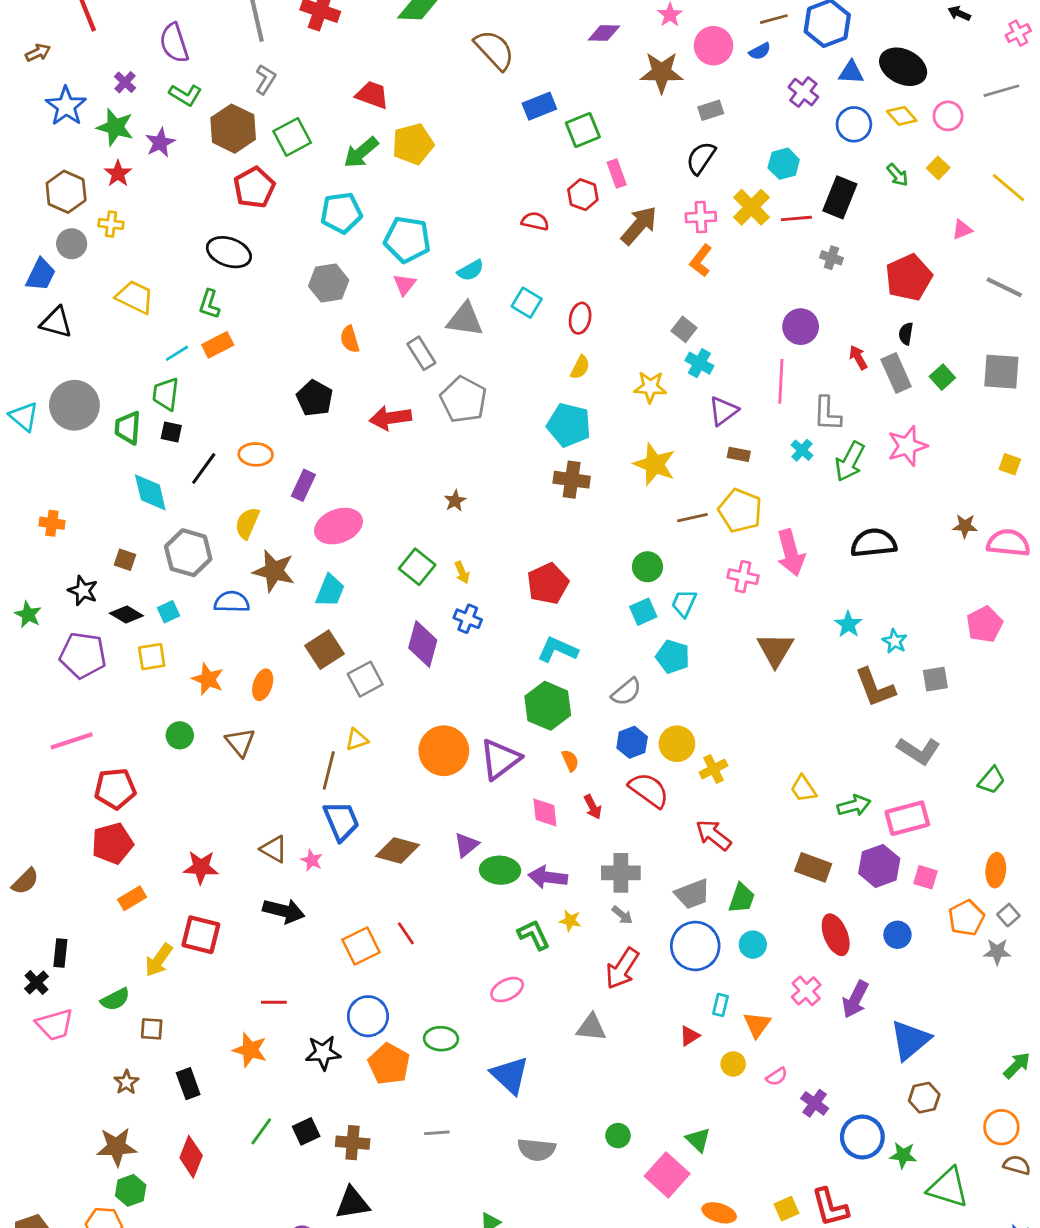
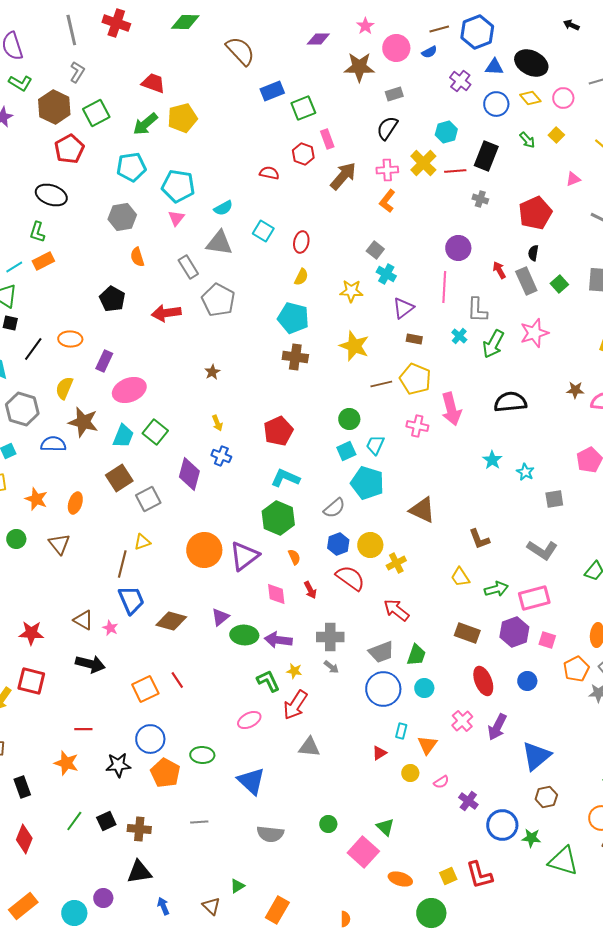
green square: (417, 567) -> (155, 432), moved
brown triangle: (775, 650) -> (422, 510), moved, turned -36
cyan pentagon: (673, 657) -> (367, 483), size x1.4
brown L-shape: (875, 688) -> (479, 539), moved, size x0.7
red arrow: (622, 968) -> (295, 705), moved

